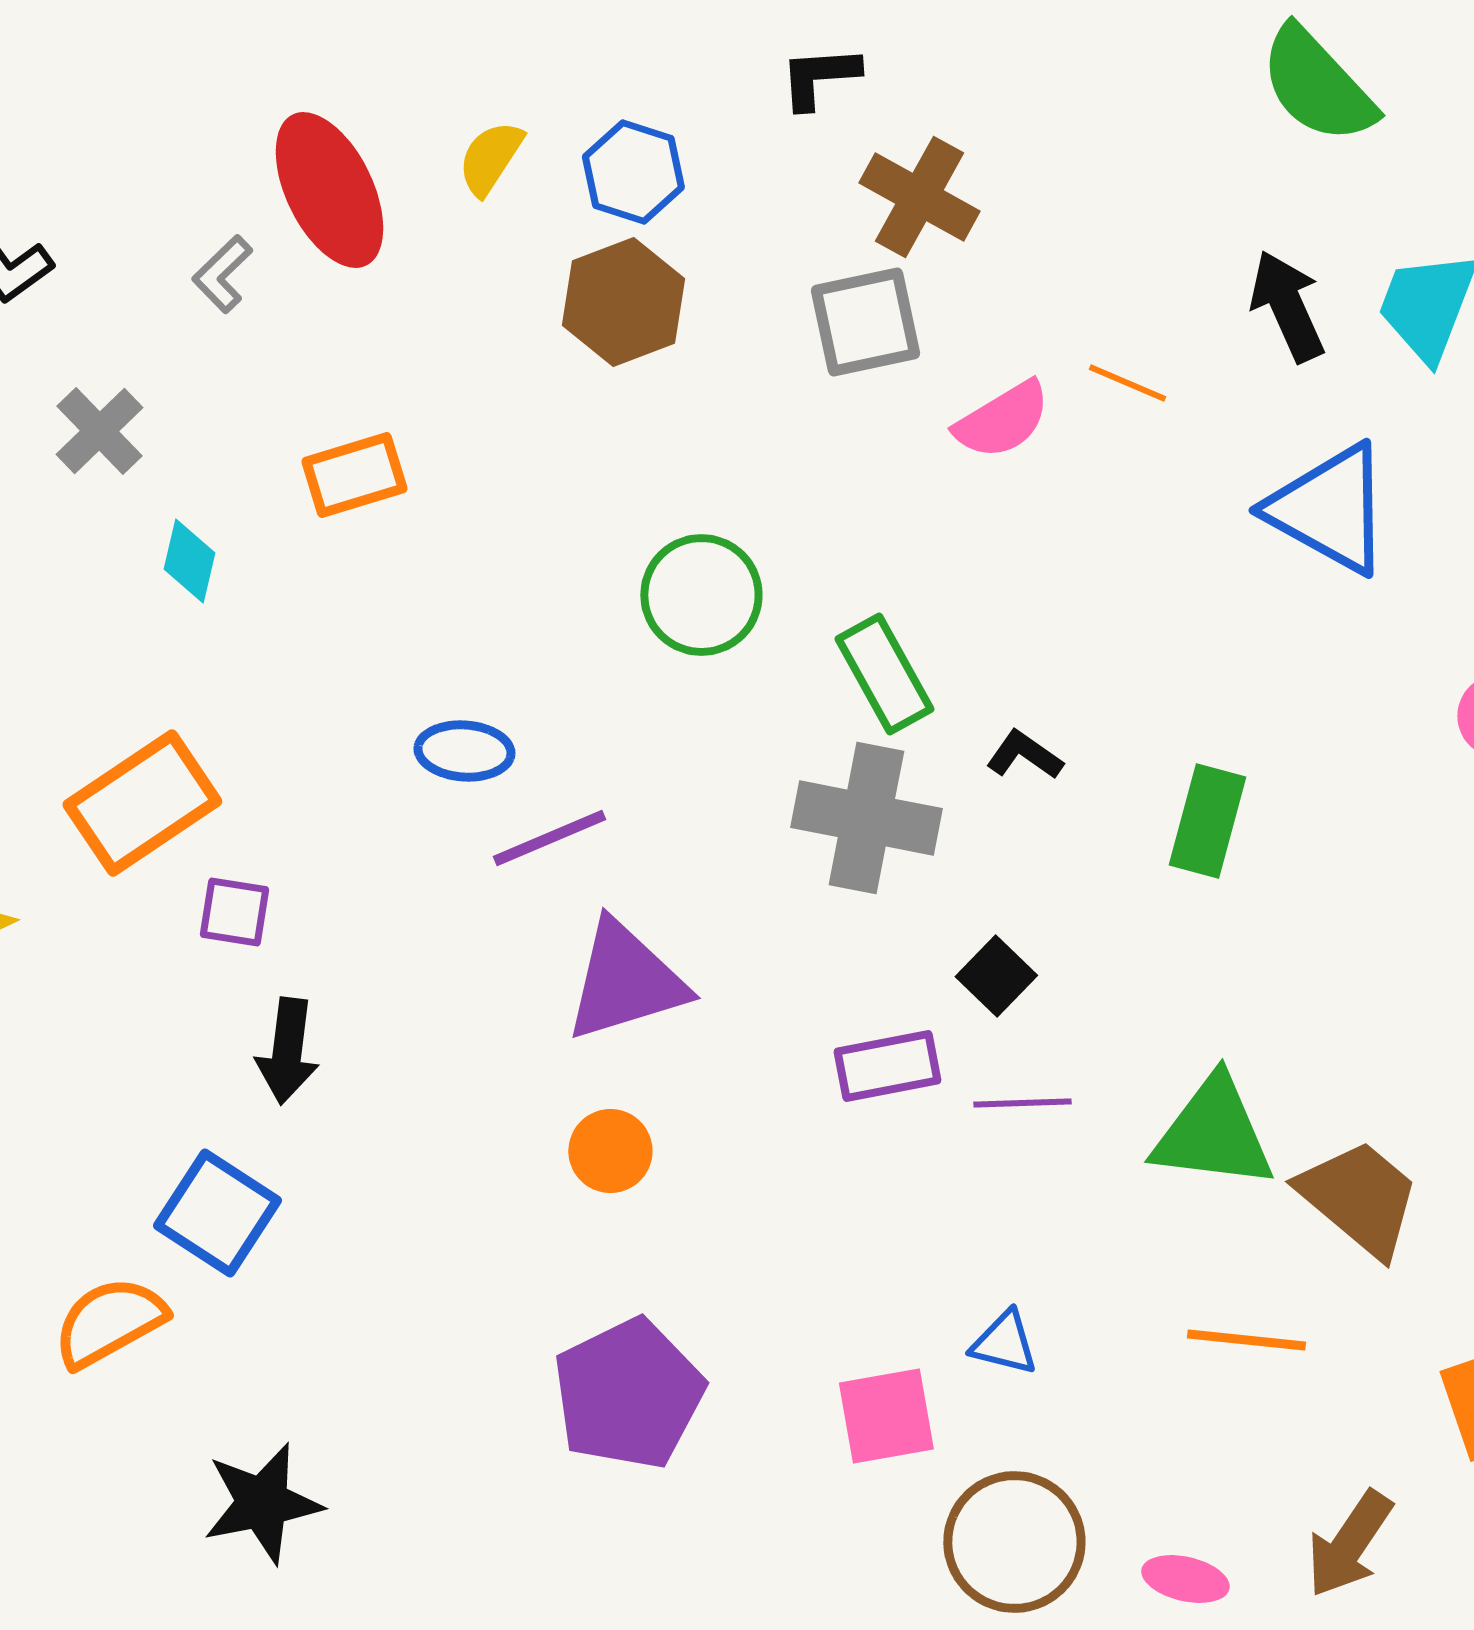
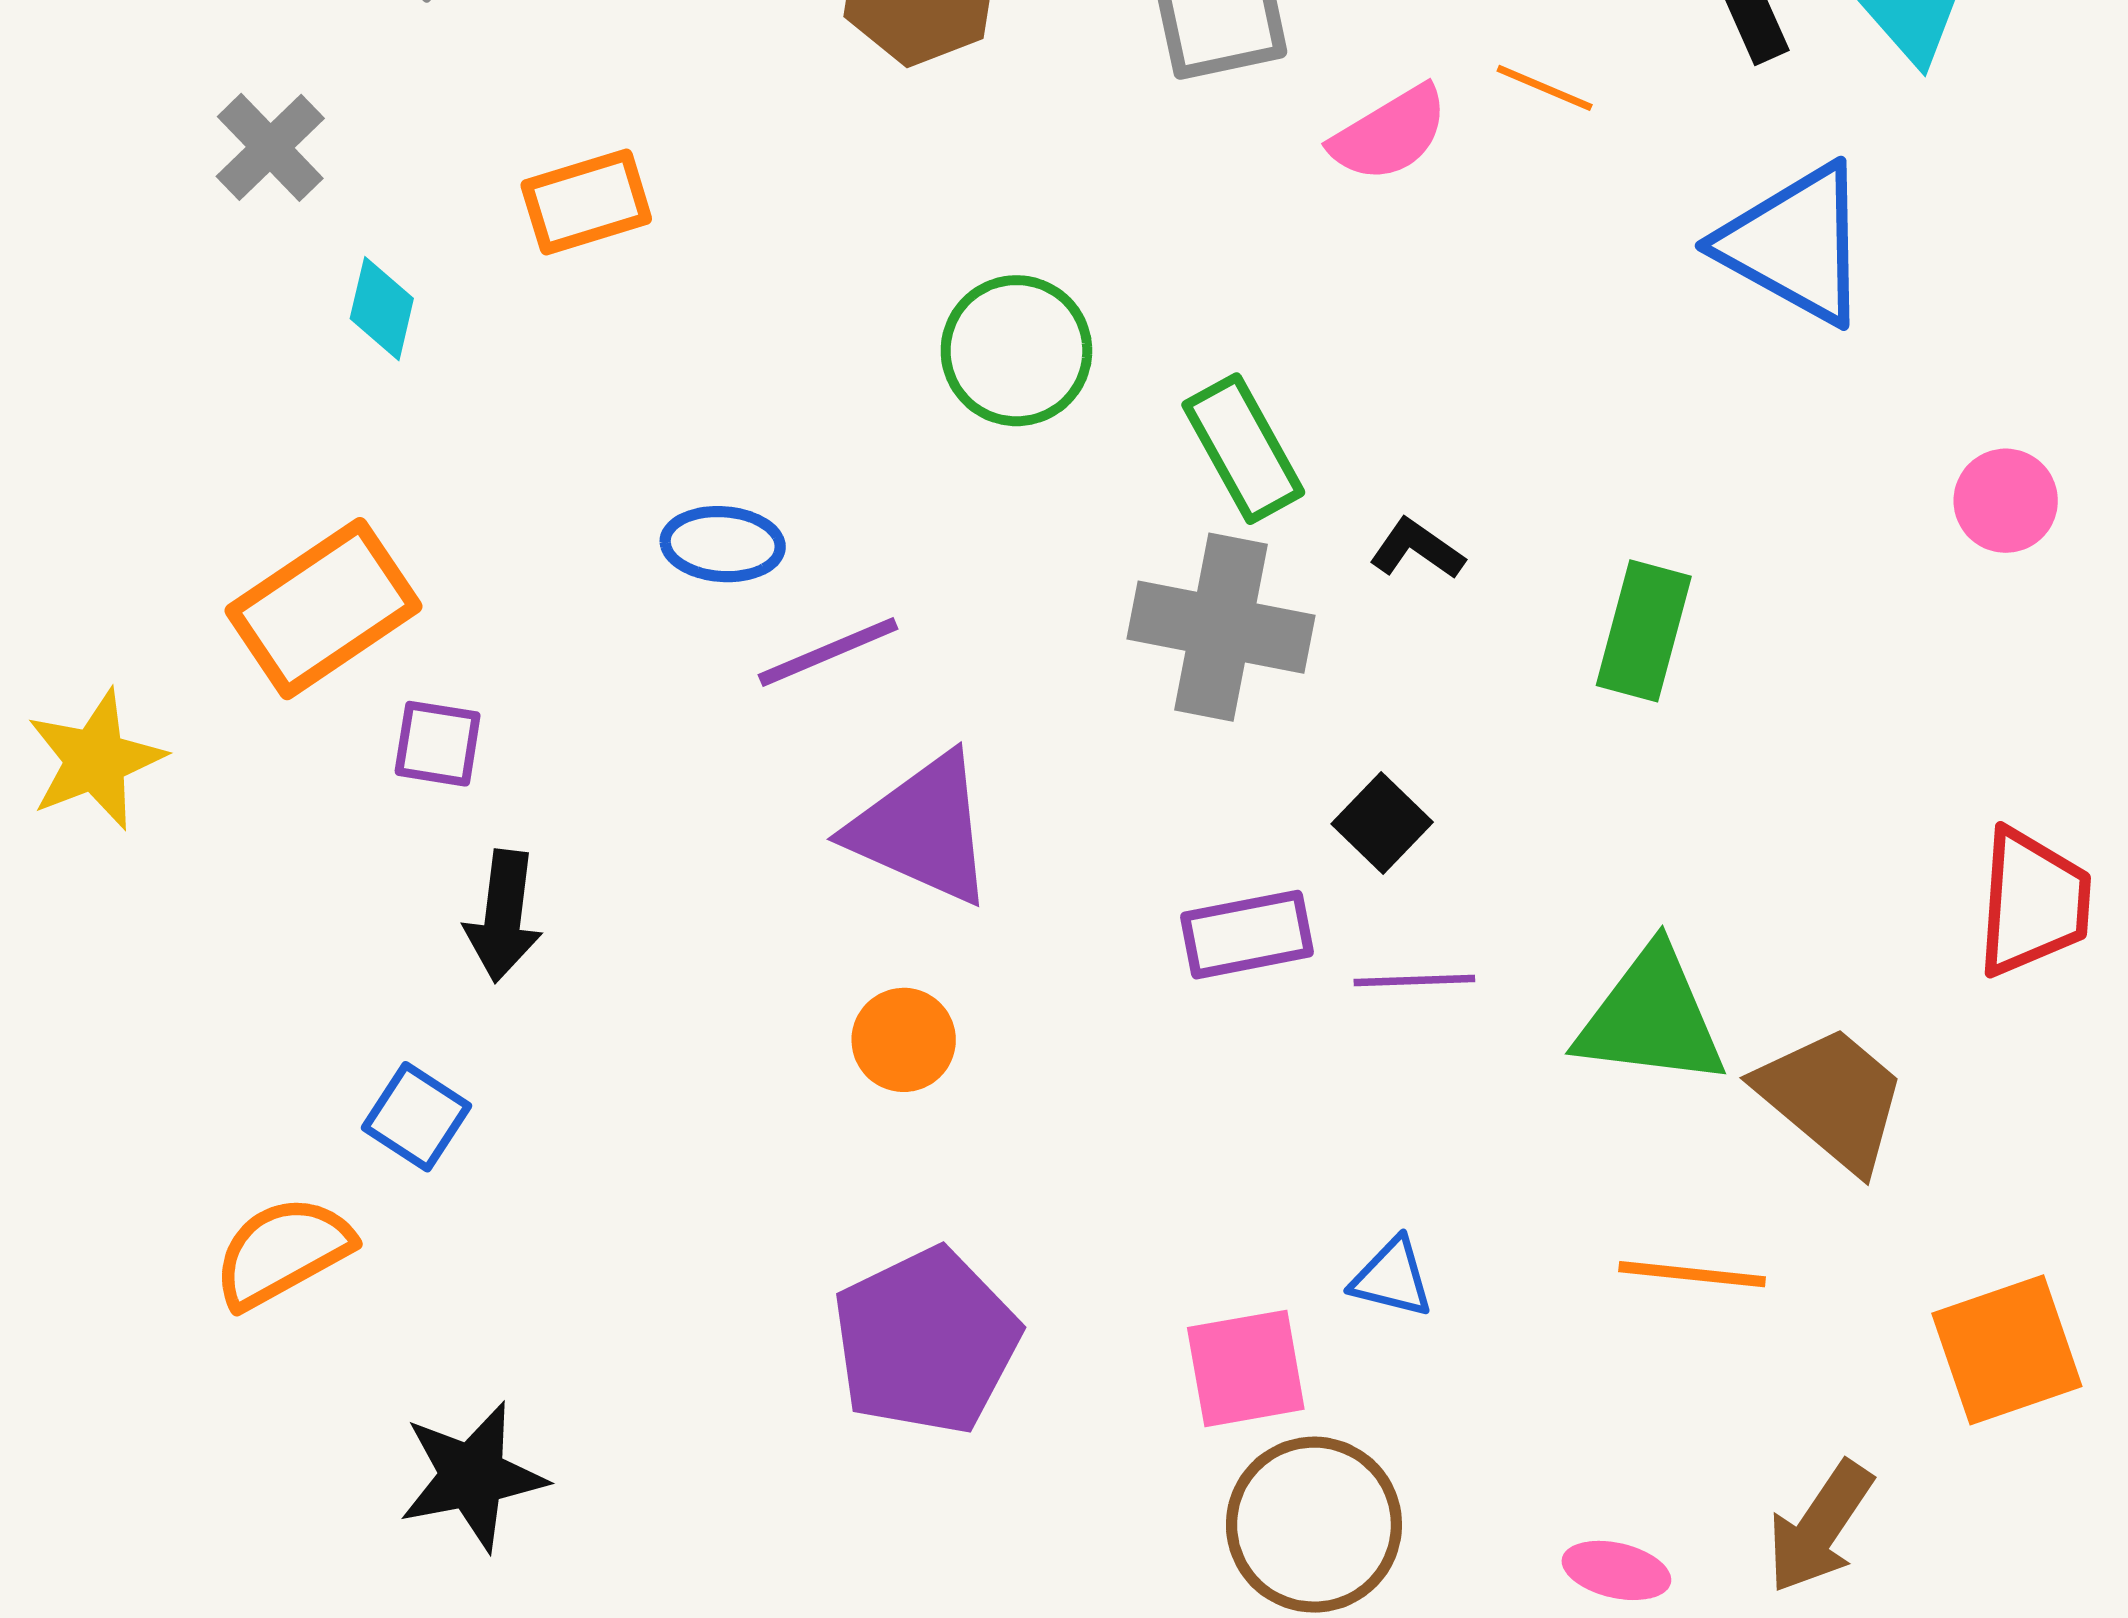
purple triangle: (625, 981) -> (922, 829), turned 41
blue square: (217, 1213) -> (417, 1117), size x0.7
brown circle: (1014, 1542) -> (1314, 1525), moved

